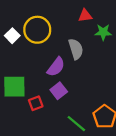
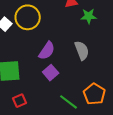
gray semicircle: (76, 49) -> (82, 50), moved
red square: (36, 103) -> (20, 101), moved

